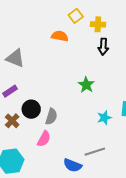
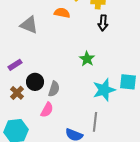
gray triangle: (15, 58) -> (29, 25), moved
cyan star: (104, 118) -> (104, 90), size x1.6
gray line: (95, 152) -> (95, 122), turned -66

